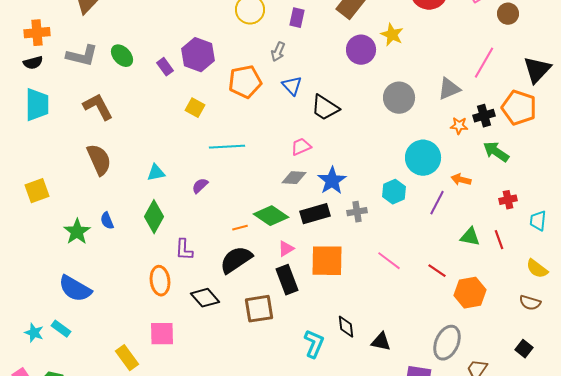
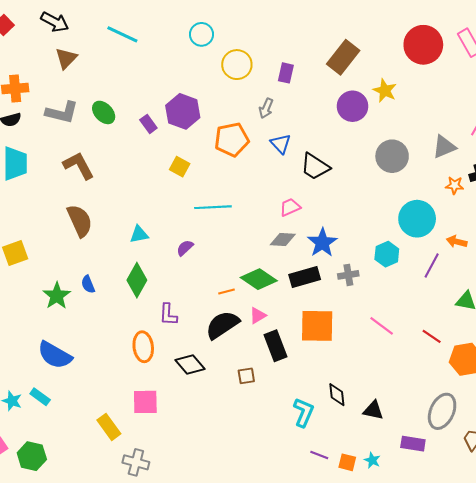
pink triangle: (286, 249) -> (258, 316), moved
brown square: (259, 309) -> (246, 376), size x0.6

